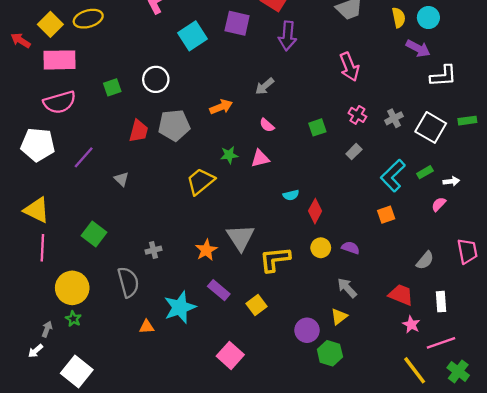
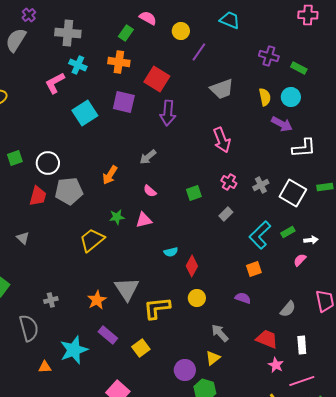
white circle: (156, 79) -> (48, 163), moved
orange arrow: (221, 107) -> (110, 175), turned 144
purple semicircle: (351, 248) -> (243, 298), moved

